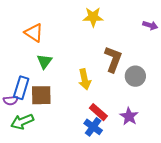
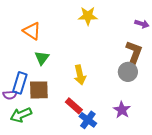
brown L-shape: (113, 59) -> (134, 53), moved
red rectangle: (98, 112) -> (74, 106), moved

